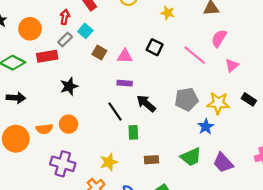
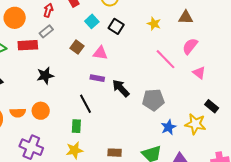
yellow star: (168, 13) -> (154, 24), moved
cyan square: (85, 31) -> (92, 21), moved
black square: (155, 47) -> (116, 26), moved
pink triangle: (232, 65) -> (199, 73), turned -48
black arrow: (146, 103) -> (121, 88), moved
yellow star: (218, 103) -> (195, 124), moved
green rectangle: (133, 132) -> (76, 126), moved

